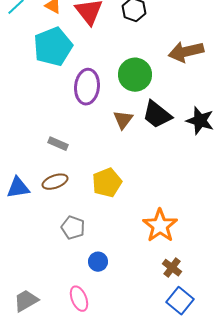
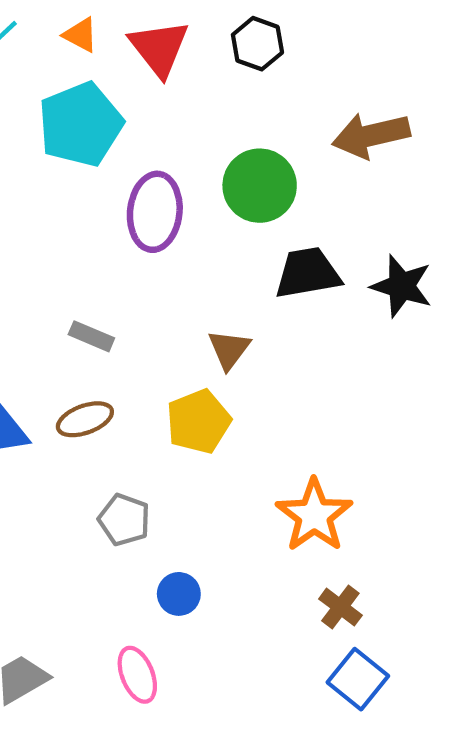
black trapezoid: (157, 115) -> (308, 273), turned 132
brown triangle: (123, 120) -> (229, 349), moved

